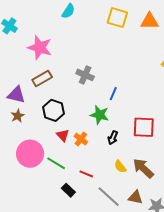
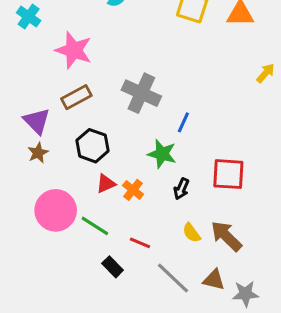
gray cross: (85, 75) -> (141, 93), size x1.4
purple triangle: (16, 95) -> (37, 121), turned 30
red triangle: (63, 135) -> (106, 184), turned 48

